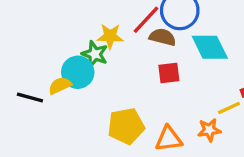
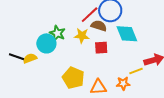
yellow star: (110, 36) -> (82, 36), moved
yellow semicircle: (60, 85) -> (30, 58), moved
yellow pentagon: (126, 126) -> (73, 78), turned 30

